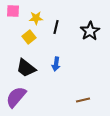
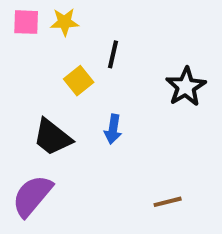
yellow star: (36, 18) -> (65, 22), moved
black star: (90, 31) -> (186, 87), moved
yellow square: (29, 37) -> (79, 81), moved

